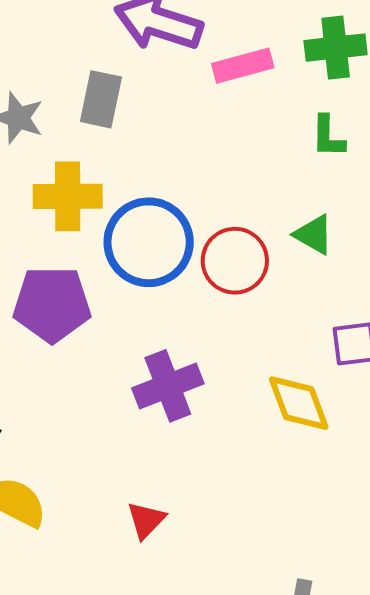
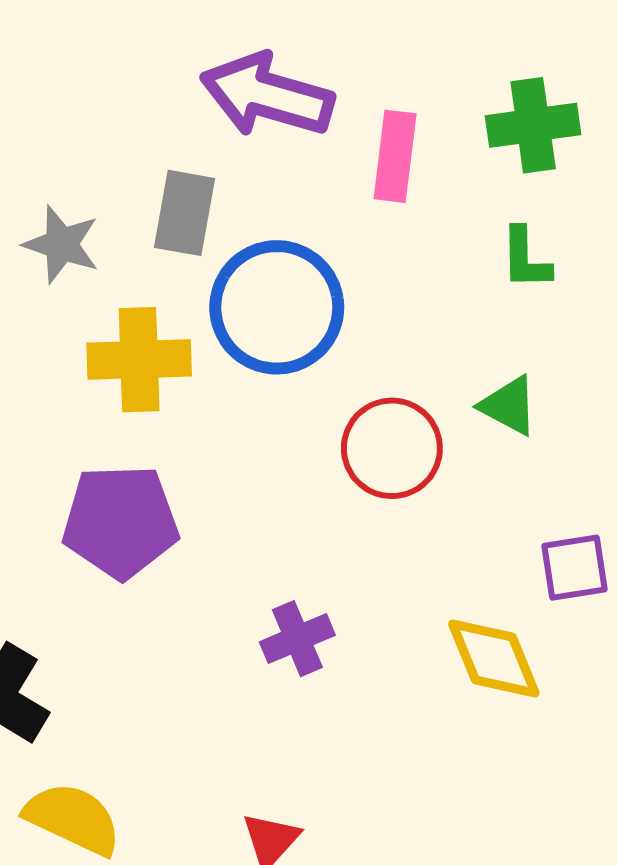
pink rectangle: (243, 66) -> (395, 156), turned -66
blue circle: (149, 242) -> (277, 307), moved
purple cross: (168, 386) -> (297, 639), size x0.7

